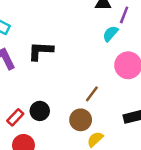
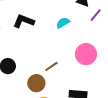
cyan semicircle: (110, 34) -> (63, 23), moved

